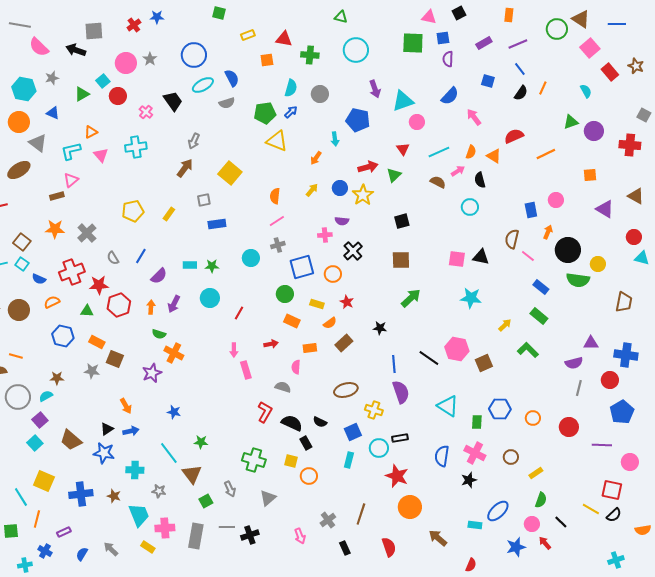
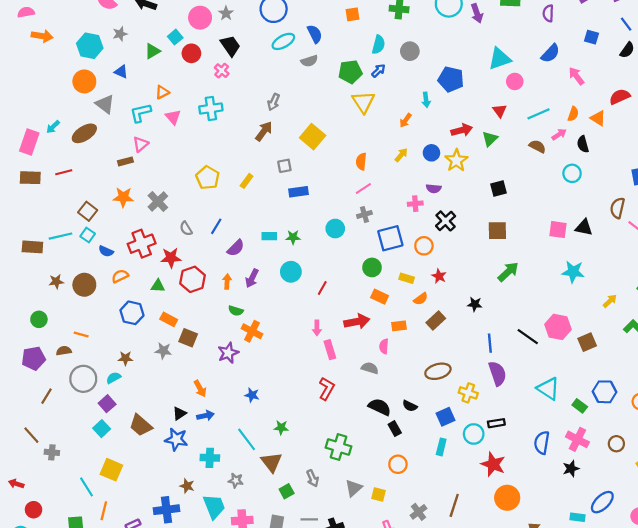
purple arrow: (375, 89) -> (477, 13), moved
black trapezoid: (173, 101) -> (230, 46), moved
yellow triangle: (277, 141) -> (363, 102), turned 35
yellow pentagon: (133, 211) -> (208, 178), turned -30
red arrow: (271, 344) -> (357, 322), size x1.6
red L-shape: (265, 412) -> (327, 389), moved
green rectangle: (477, 422) -> (580, 406), turned -56
yellow square: (291, 461) -> (378, 495), moved
blue cross: (81, 494) -> (167, 510), moved

